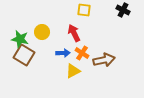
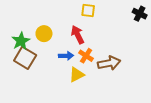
black cross: (123, 10) -> (140, 14), moved
green star: (20, 39) -> (21, 41), turned 30

